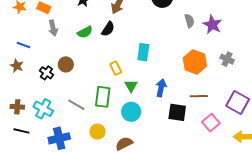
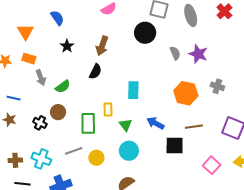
green semicircle: (85, 32) -> (63, 87), moved
yellow rectangle: (116, 68) -> (108, 109), turned 32
blue arrow: (161, 88) -> (155, 123), turned -66
green rectangle: (103, 97) -> (88, 123), moved
gray line: (76, 105) -> (74, 151), turned -42
pink square: (211, 123) -> (212, 165), moved
yellow circle: (97, 132) -> (96, 158), moved

